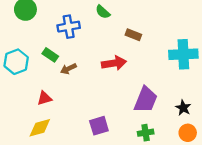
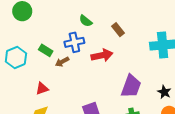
green semicircle: (103, 12) -> (86, 21), moved
blue cross: (69, 27) -> (74, 42), moved
brown rectangle: (133, 35) -> (118, 30), turned 32

